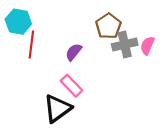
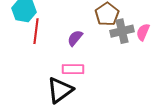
pink rectangle: (72, 86) -> (73, 69), turned -45

